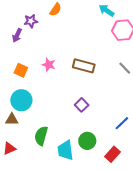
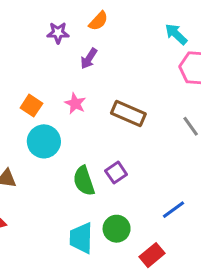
purple arrow: (17, 35) -> (89, 59), moved
cyan circle: (21, 100) -> (44, 141), moved
green semicircle: (41, 136) -> (84, 181), moved, turned -42

